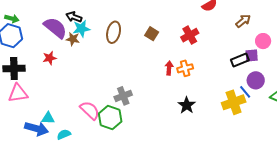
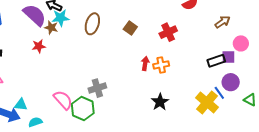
red star: (50, 58) -> (39, 46), moved
yellow cross: (234, 102) -> (207, 102), turned -35

